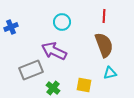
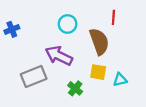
brown semicircle: (104, 45) -> (99, 41), moved
yellow square: (84, 85) -> (98, 72), moved
green cross: (53, 88) -> (75, 88), moved

